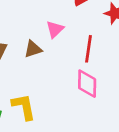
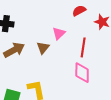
brown triangle: (33, 49) -> (43, 48), turned -32

